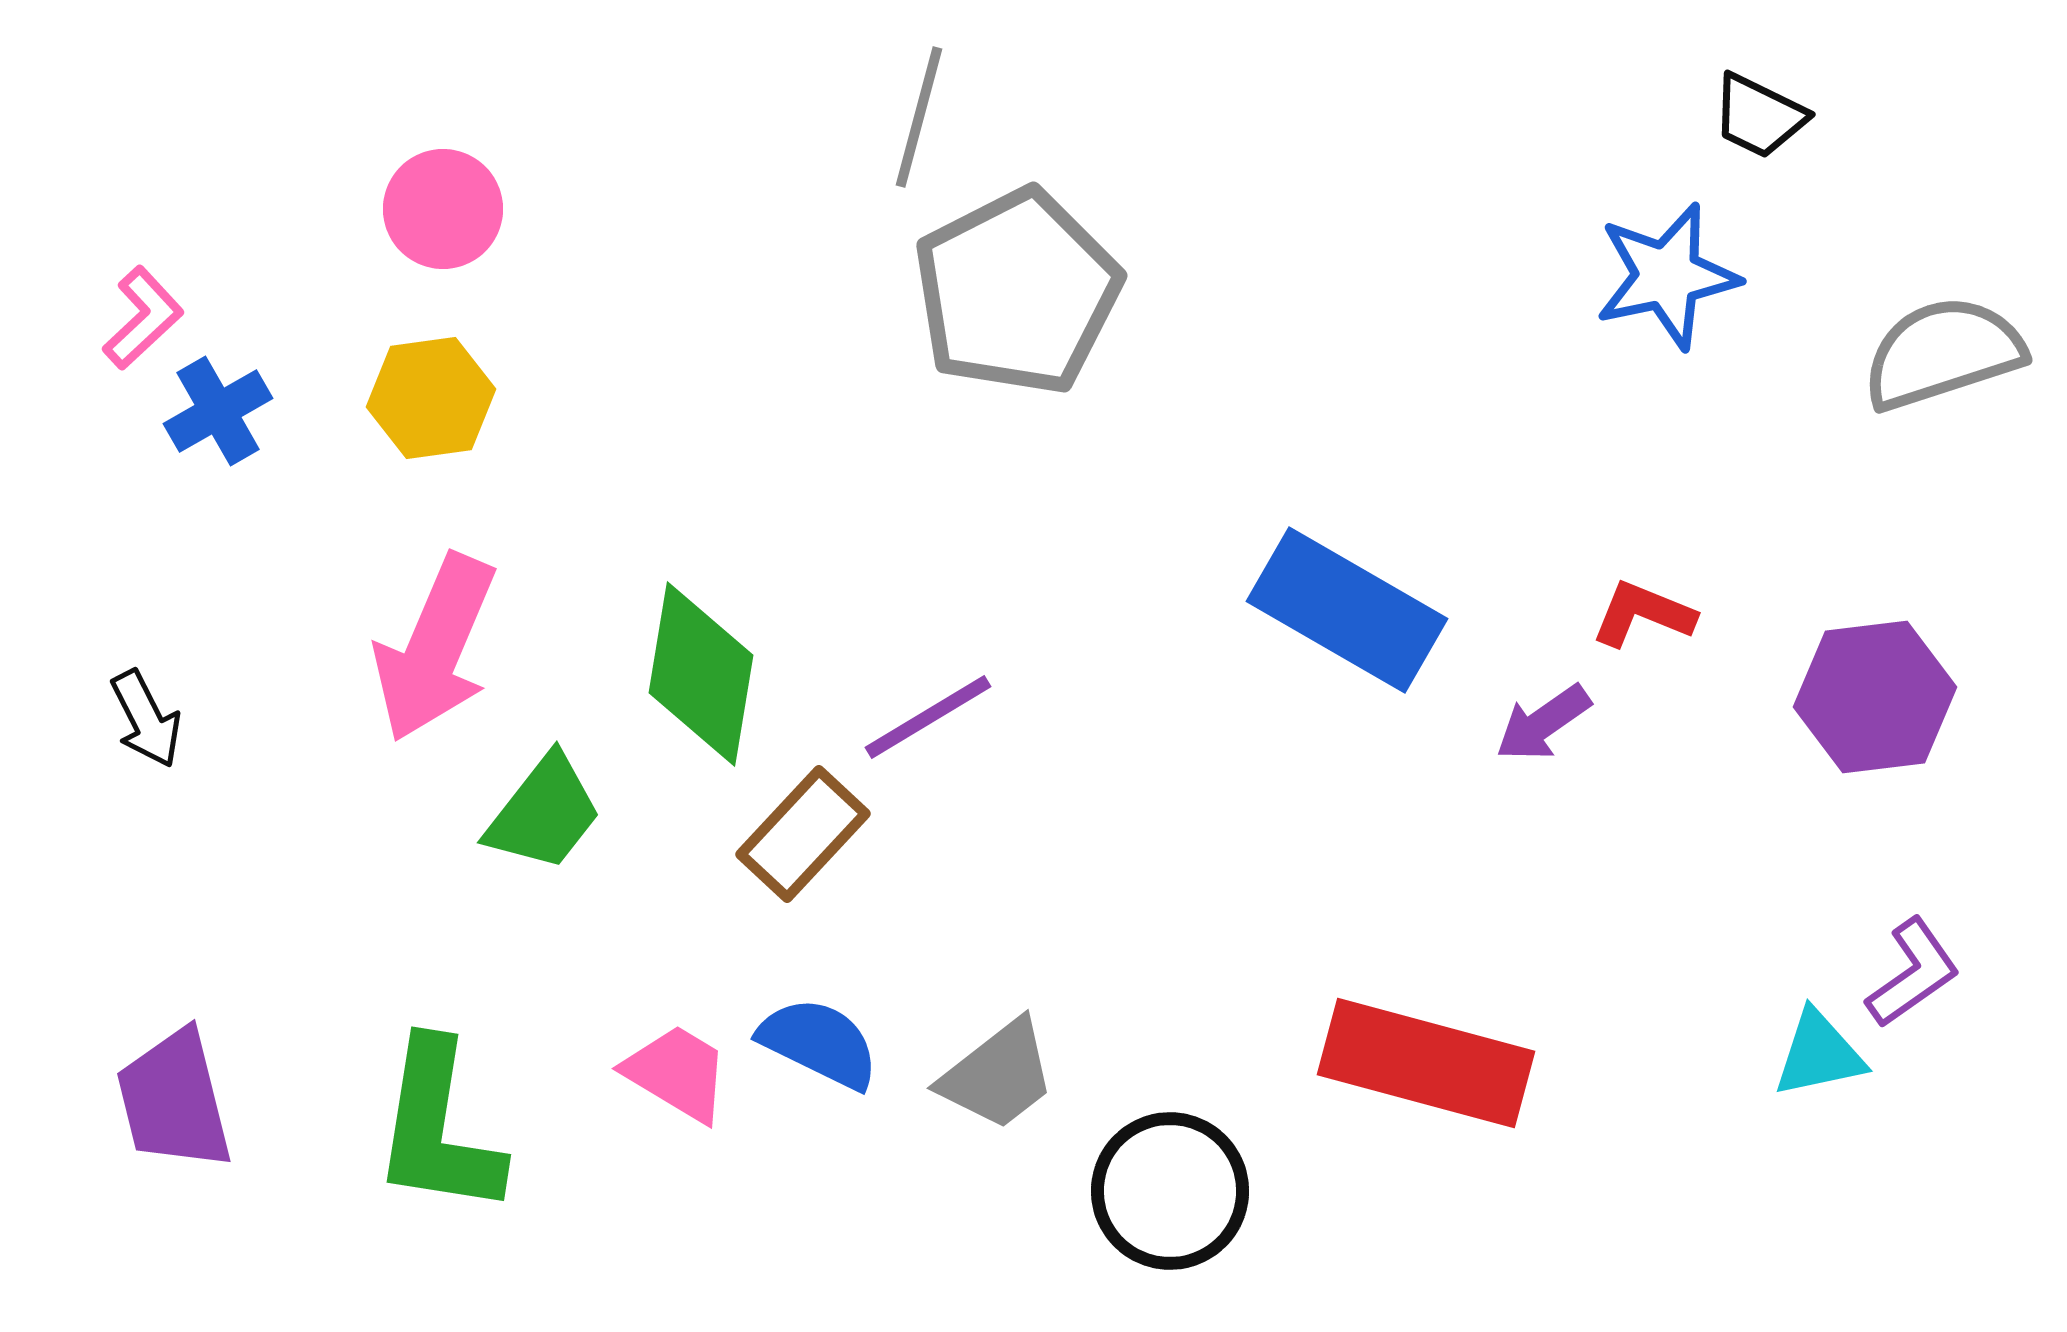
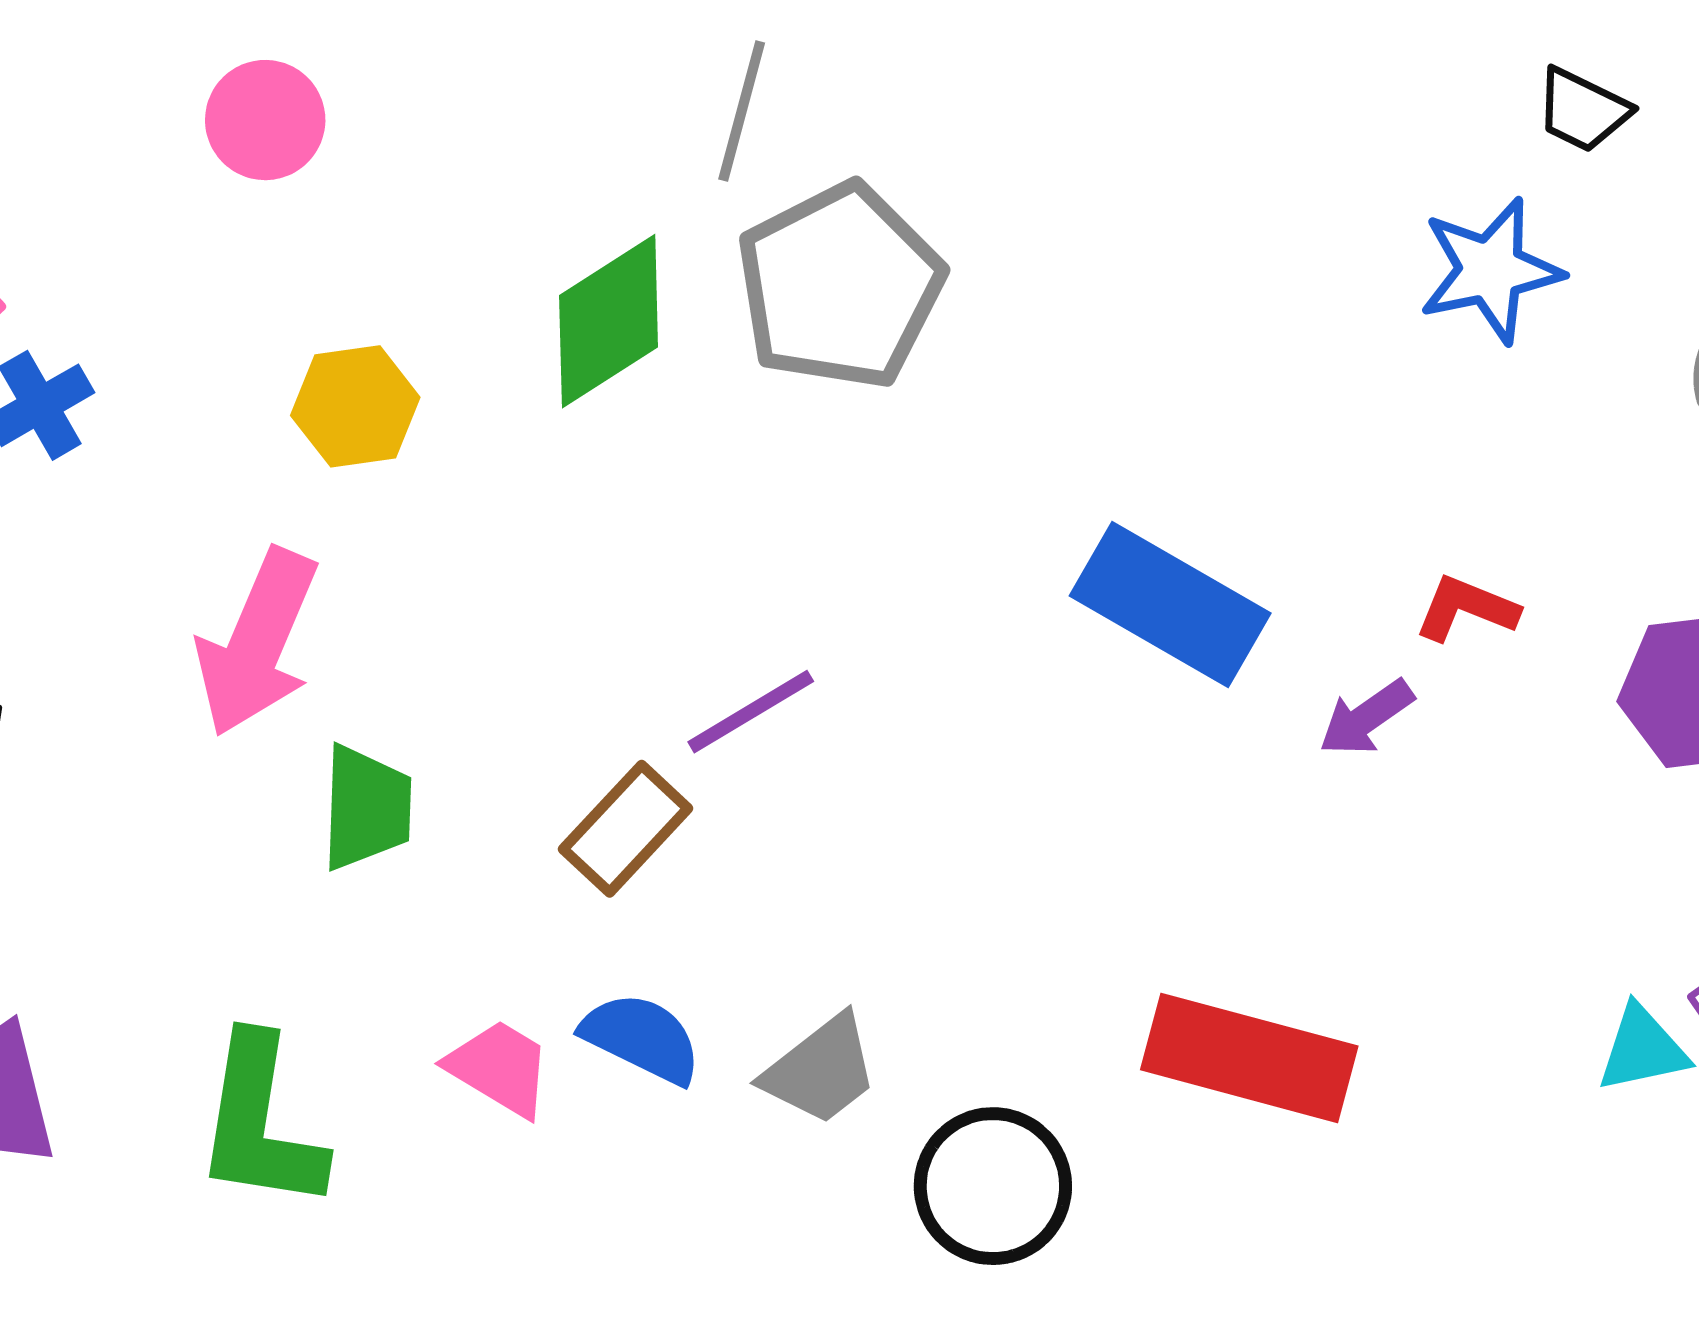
pink circle: (443, 209) -> (265, 120), moved
yellow hexagon: (431, 398) -> (355, 406), moved
green diamond: (701, 674) -> (609, 321), moved, turned 48
green trapezoid: (544, 813) -> (366, 808), turned -36

